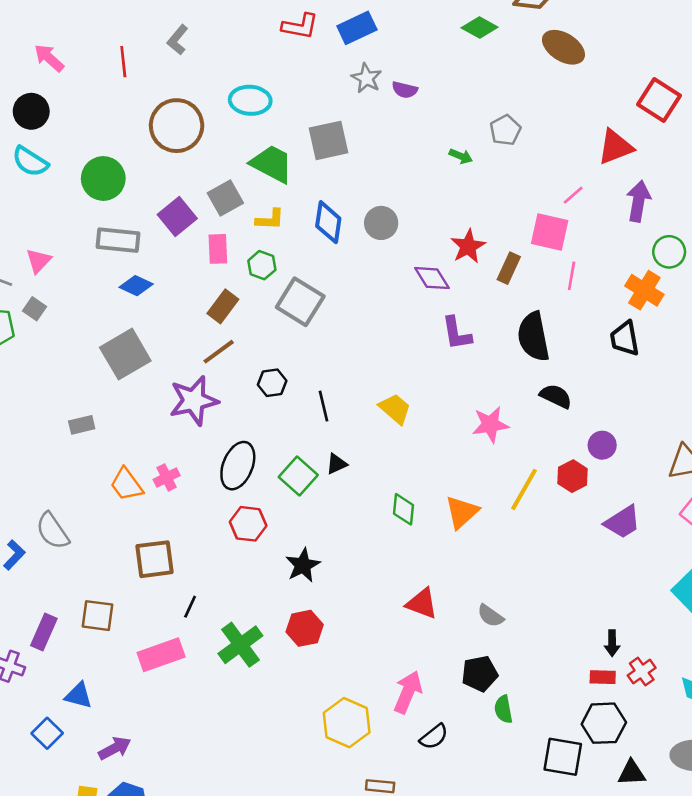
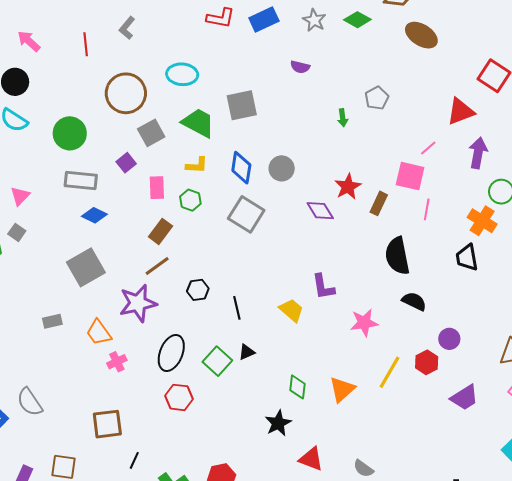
gray star: (366, 78) -> (314, 20), moved
green arrow: (461, 156) -> (343, 118), turned 60
gray square: (225, 198) -> (151, 133), moved
purple square: (177, 216) -> (126, 163), size x0.7
gray square: (300, 302) -> (246, 214), moved
purple L-shape: (457, 333) -> (323, 287), moved
orange trapezoid: (126, 484) -> (99, 332), moved
black star: (303, 565) -> (278, 423), moved

